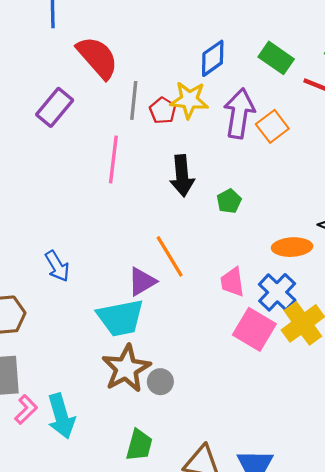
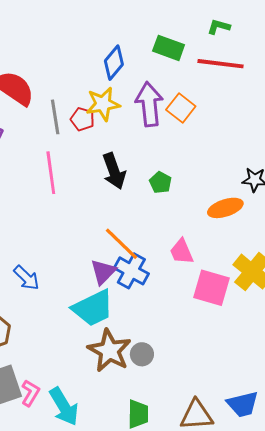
blue cross: (277, 292) -> (131, 271), moved
pink L-shape: (26, 410) -> (30, 393), moved

